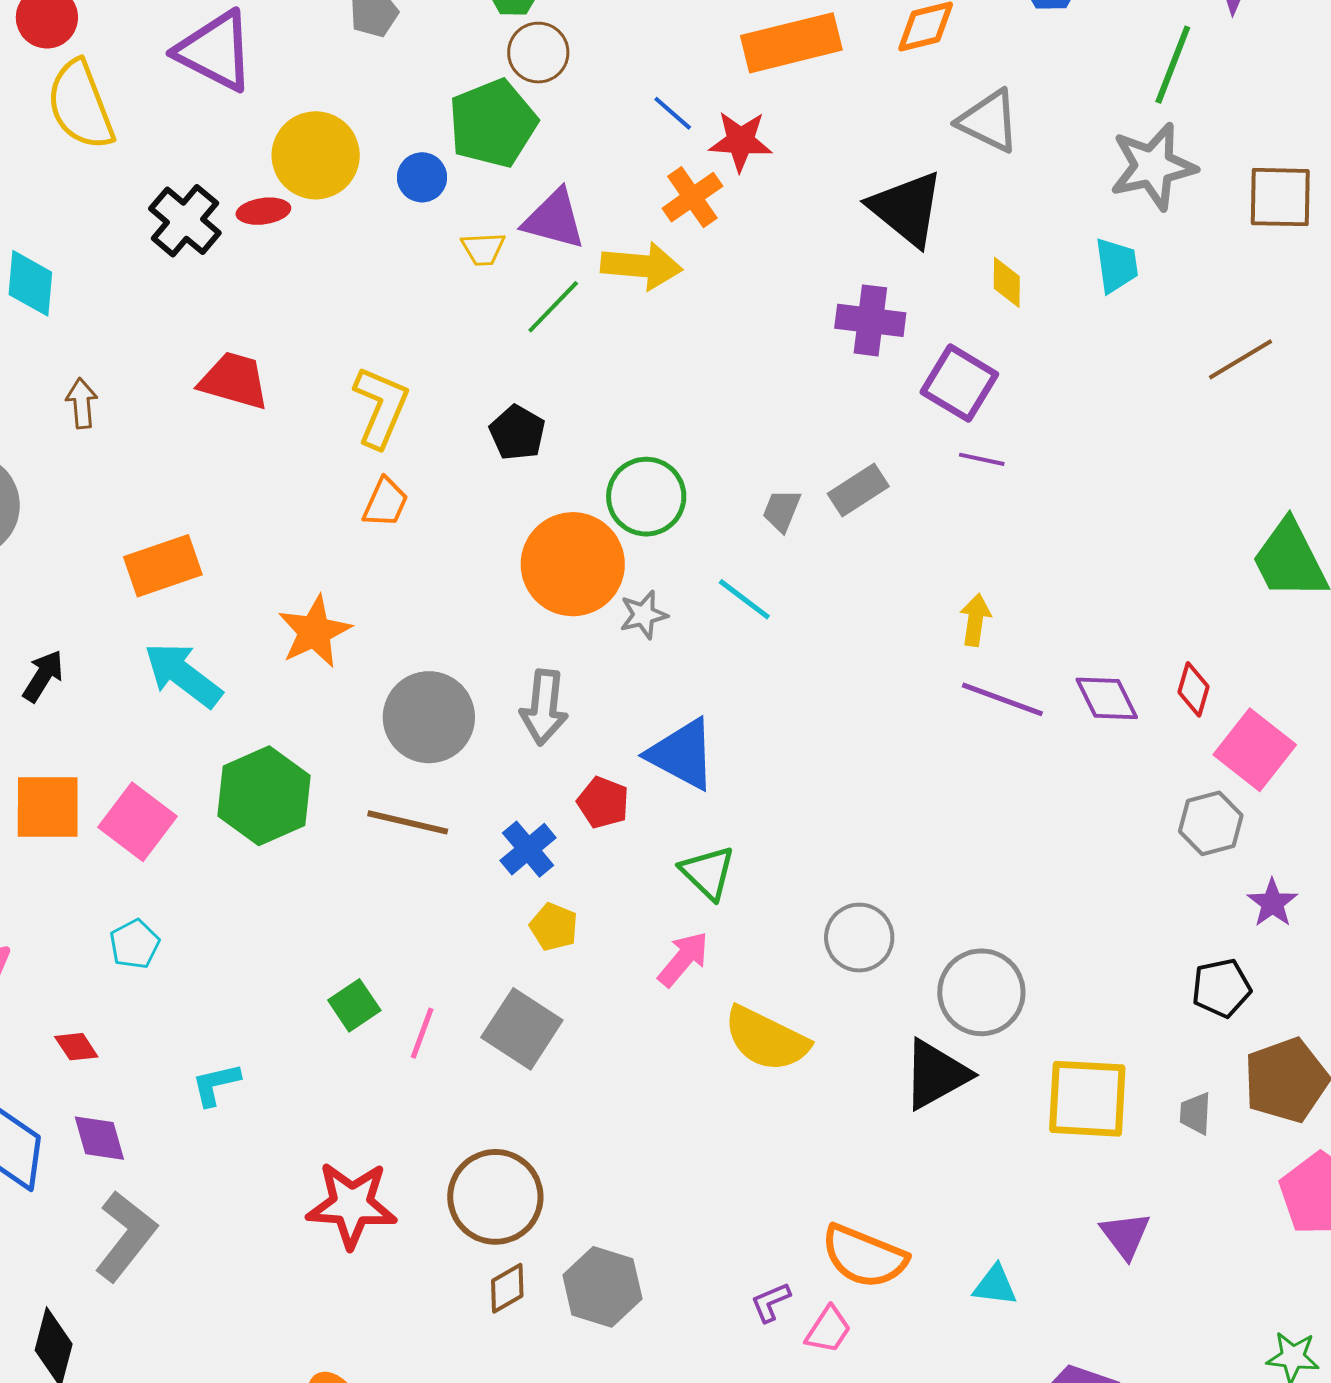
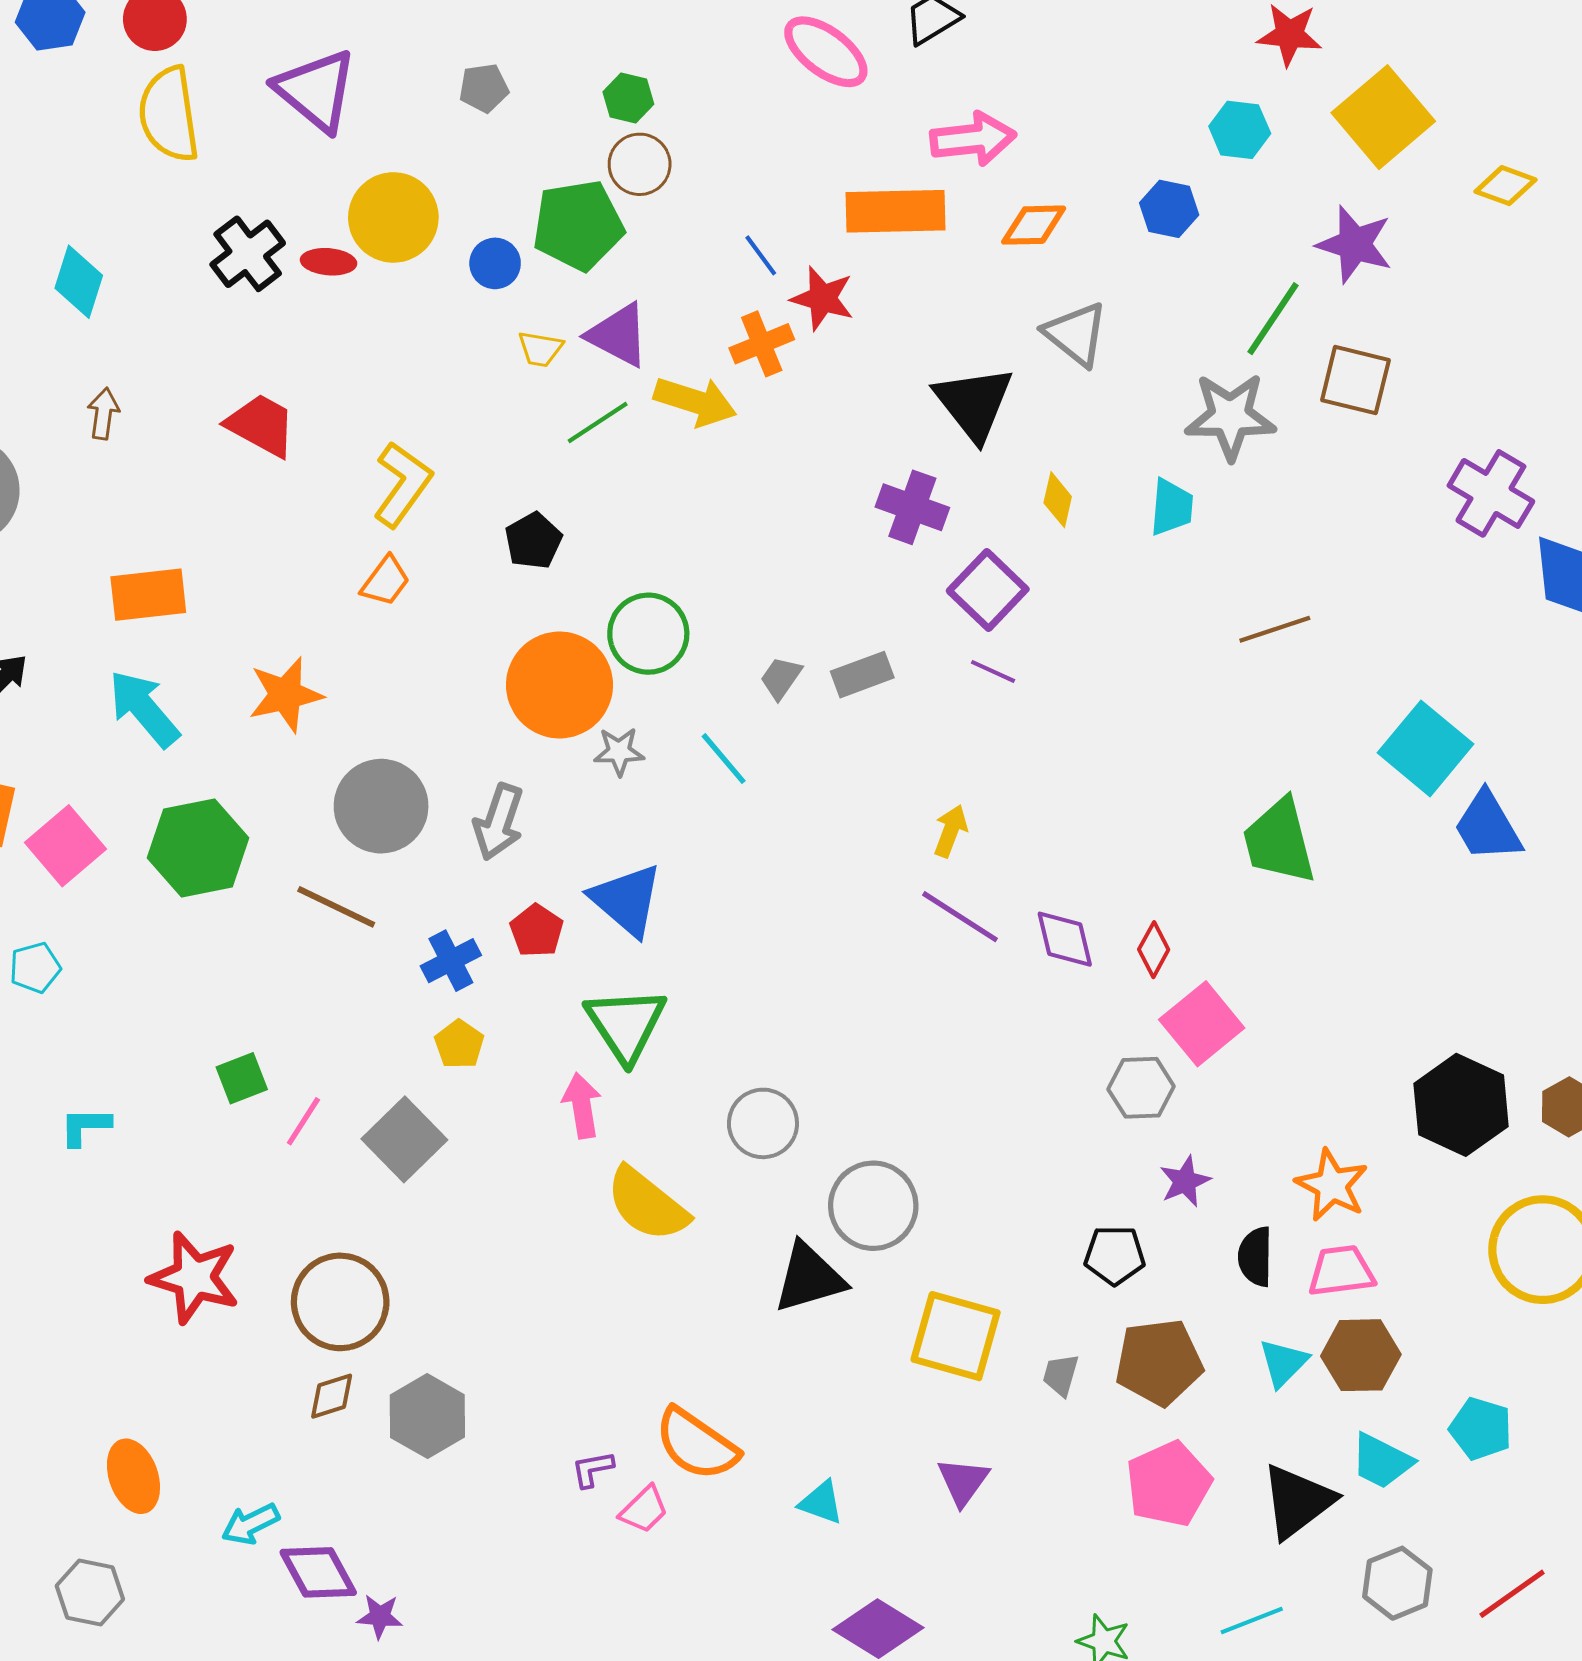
brown square: (1280, 197) -> (1355, 380), moved
green triangle: (708, 873) -> (626, 1024), size x1.4
pink arrow: (683, 959) -> (582, 1106), turned -62

